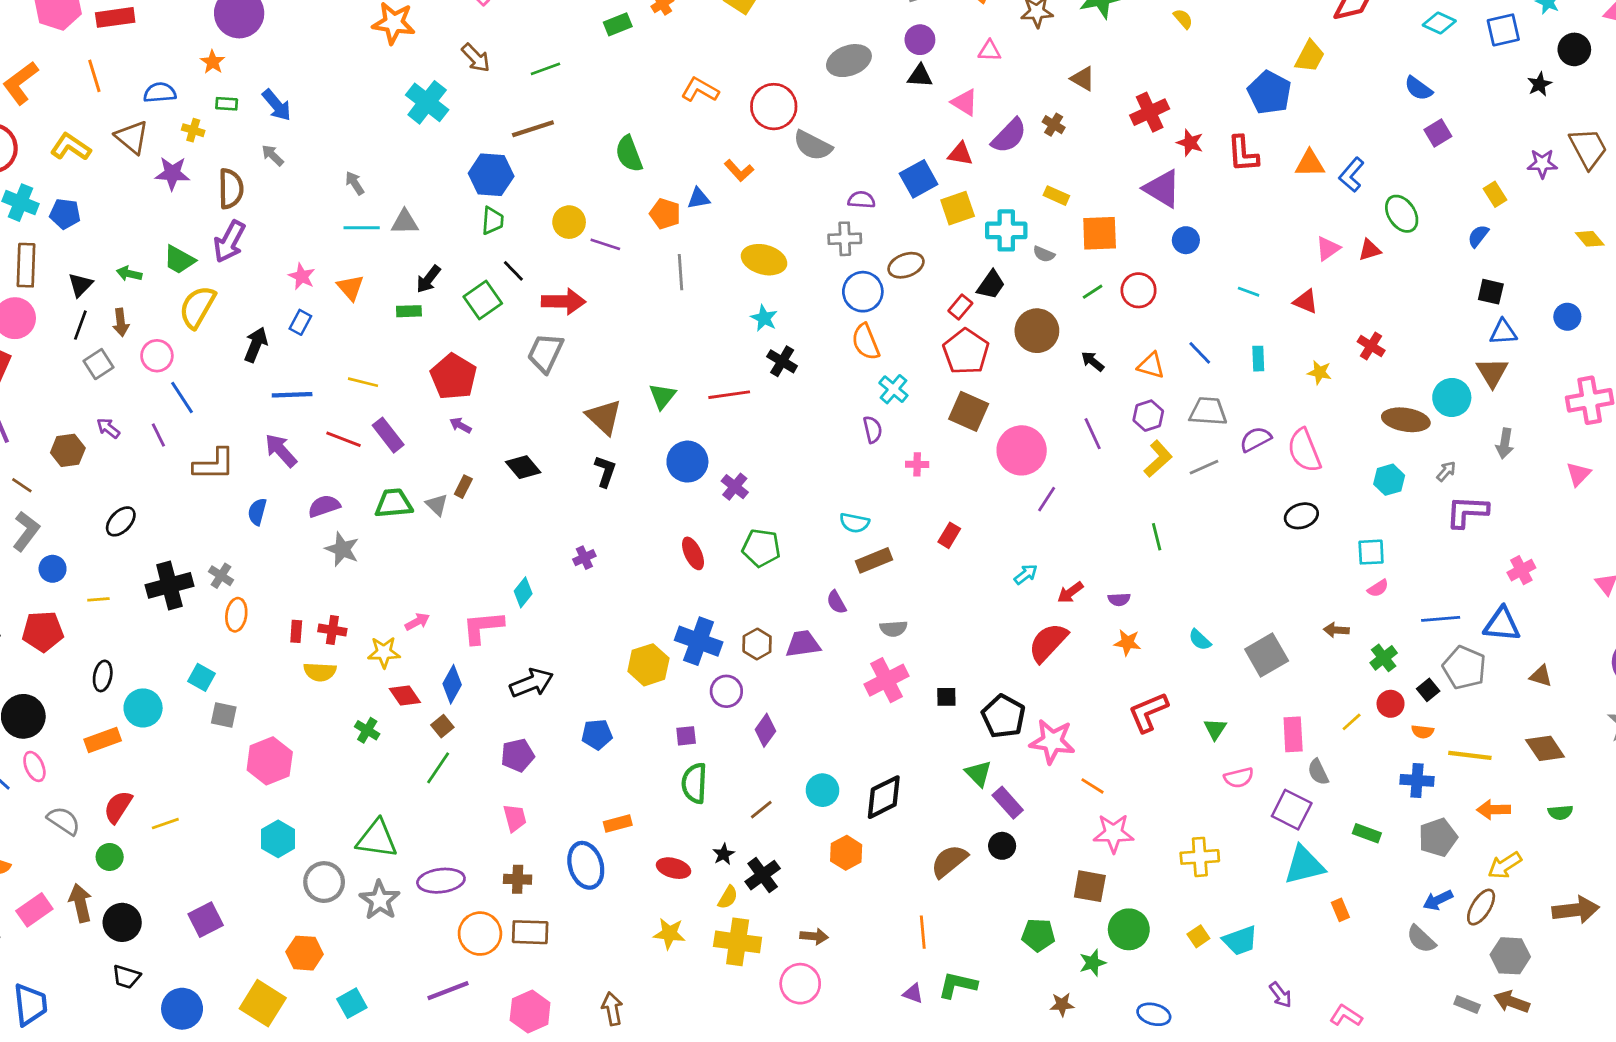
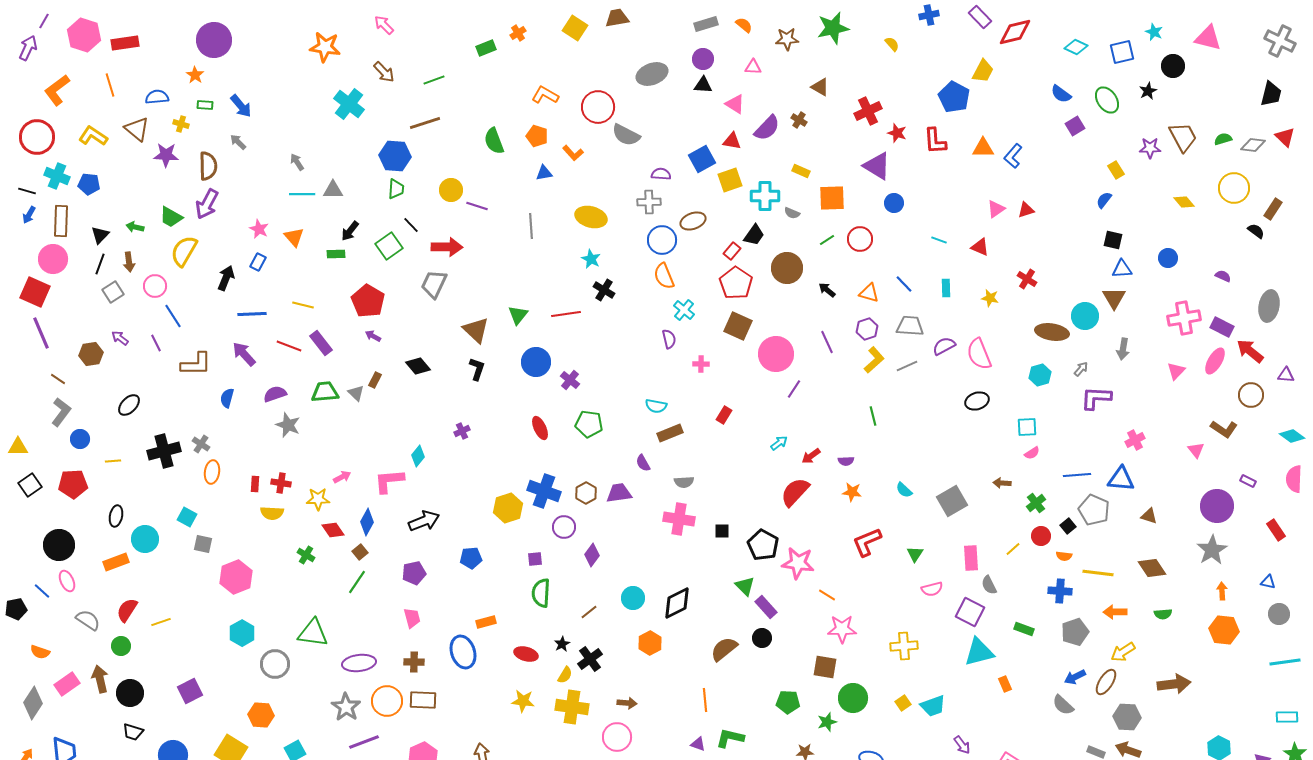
orange pentagon: (665, 214) -> (537, 136), moved
green ellipse: (1402, 214) -> (1107, 100), moved
pink cross: (887, 680) -> (679, 519), turned 36
gray star: (380, 900) -> (346, 707), moved

